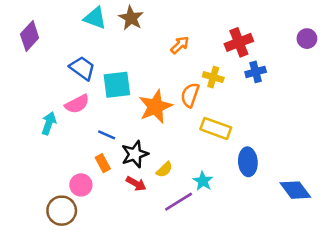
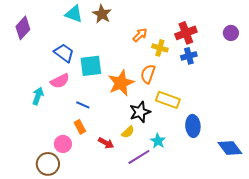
purple circle: (307, 39) -> (231, 33), moved
blue cross: (256, 72) -> (189, 56), moved
yellow cross: (213, 77) -> (160, 48), moved
black star: (135, 154) -> (140, 112), moved

